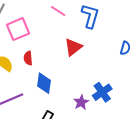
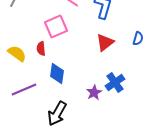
pink square: (18, 29) -> (56, 26), moved
red triangle: (73, 47) -> (105, 42), moved

